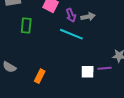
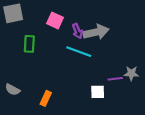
gray arrow: (88, 17) -> (96, 32), size x1.6
purple line: (104, 68) -> (115, 79), moved

